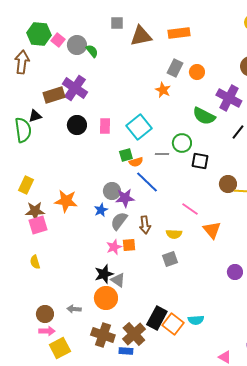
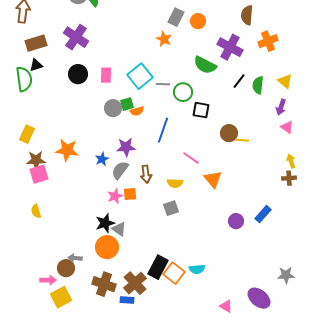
brown rectangle: (54, 95) -> (36, 43), moved
gray line: (162, 154) -> (163, 84), moved
blue line: (147, 182) -> (163, 130), moved, turned 65
gray circle: (112, 191) -> (113, 108), moved
brown circle: (45, 314) -> (66, 268), moved

